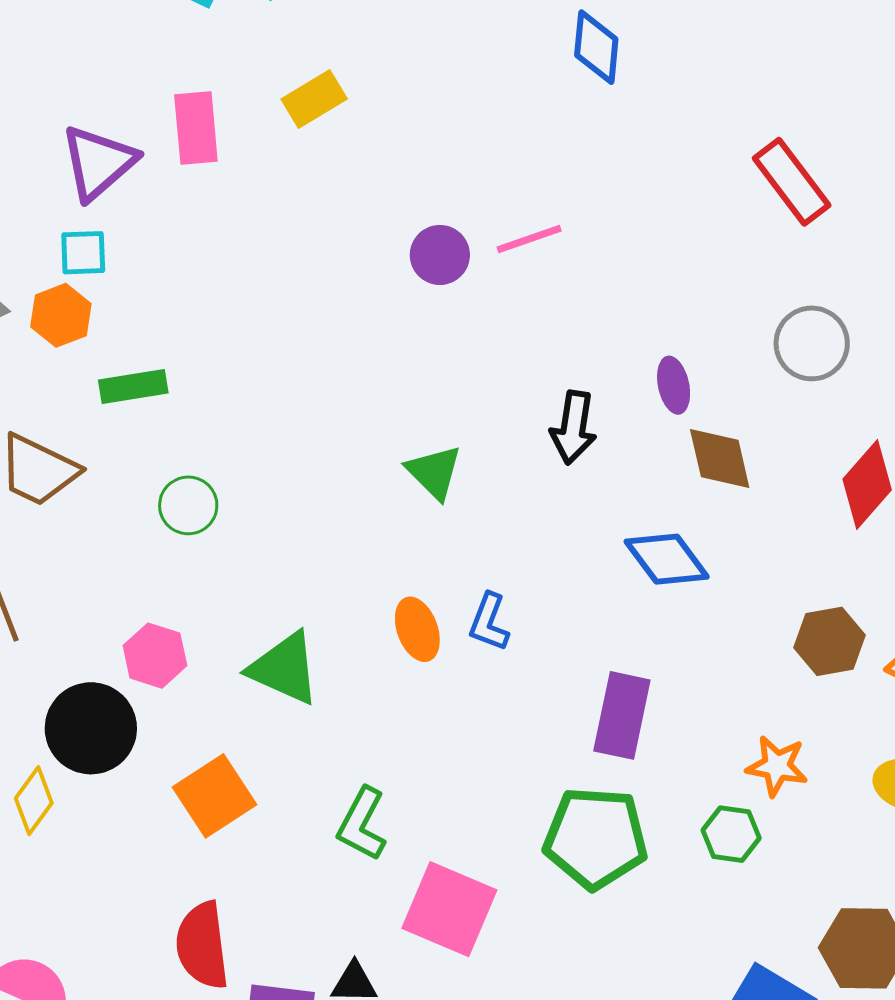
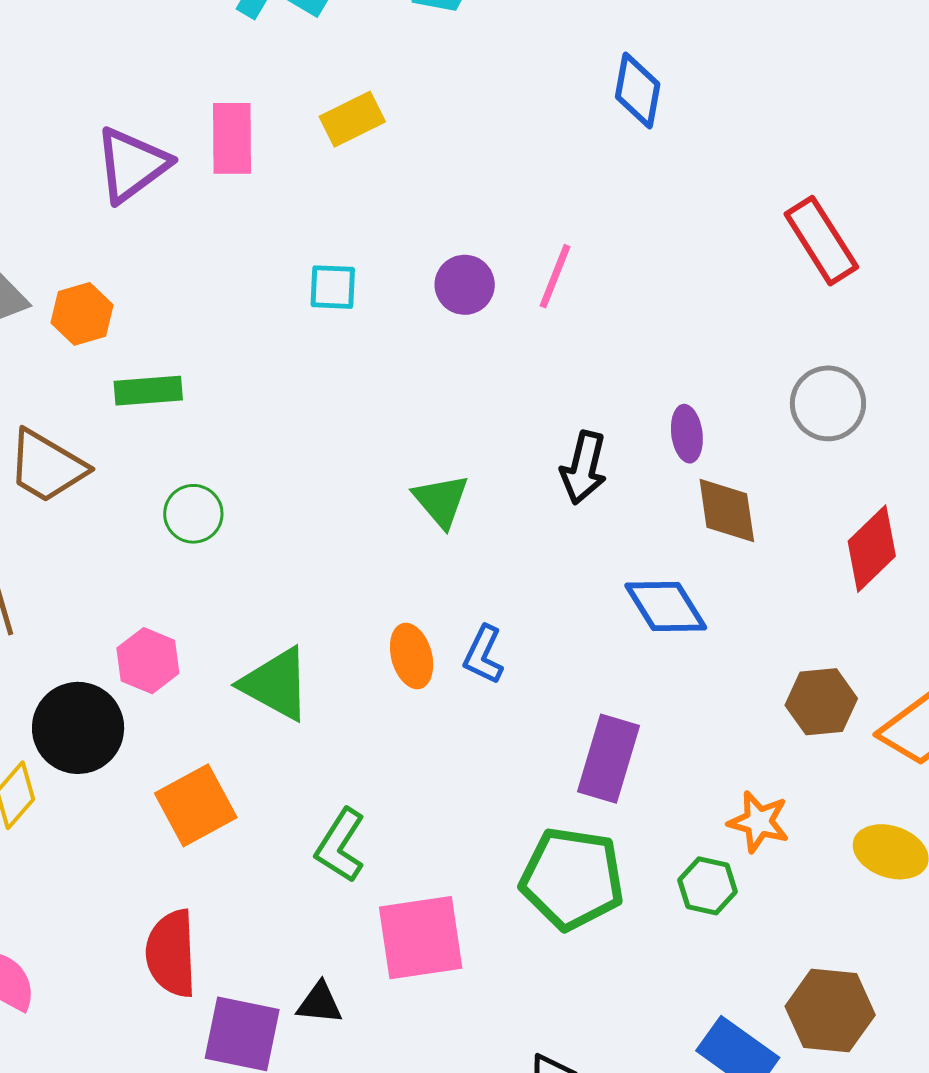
pink line: (529, 239) -> (555, 276), turned -54
cyan square: (83, 253) -> (333, 287), moved
pink square: (449, 909) -> (421, 938), turned -36

